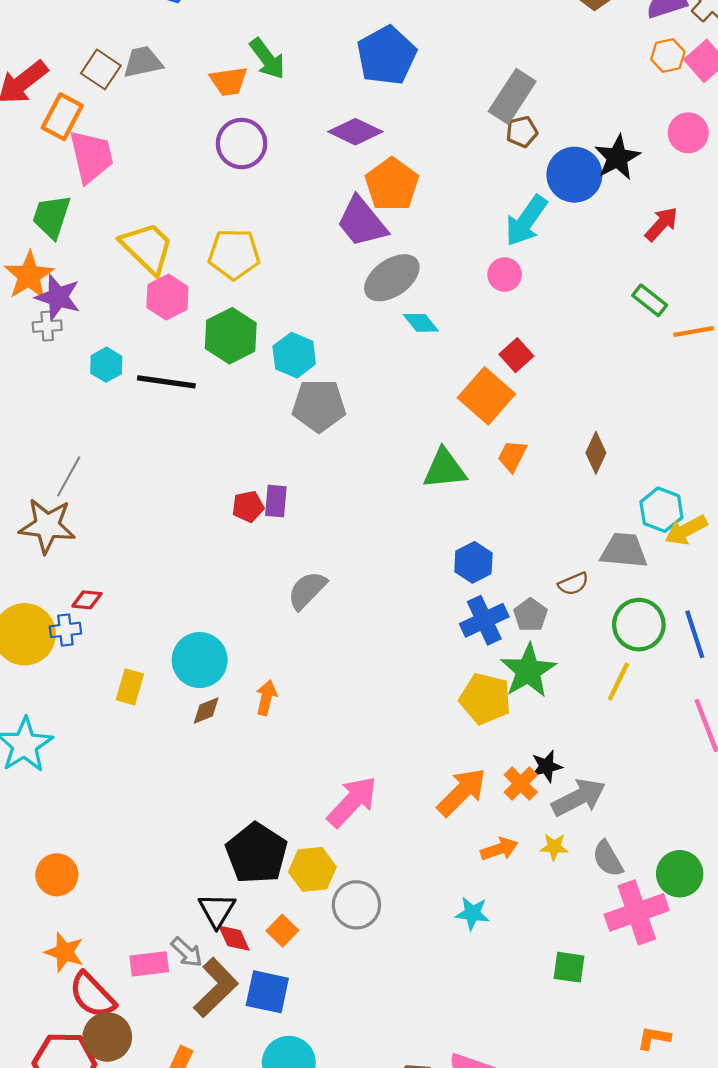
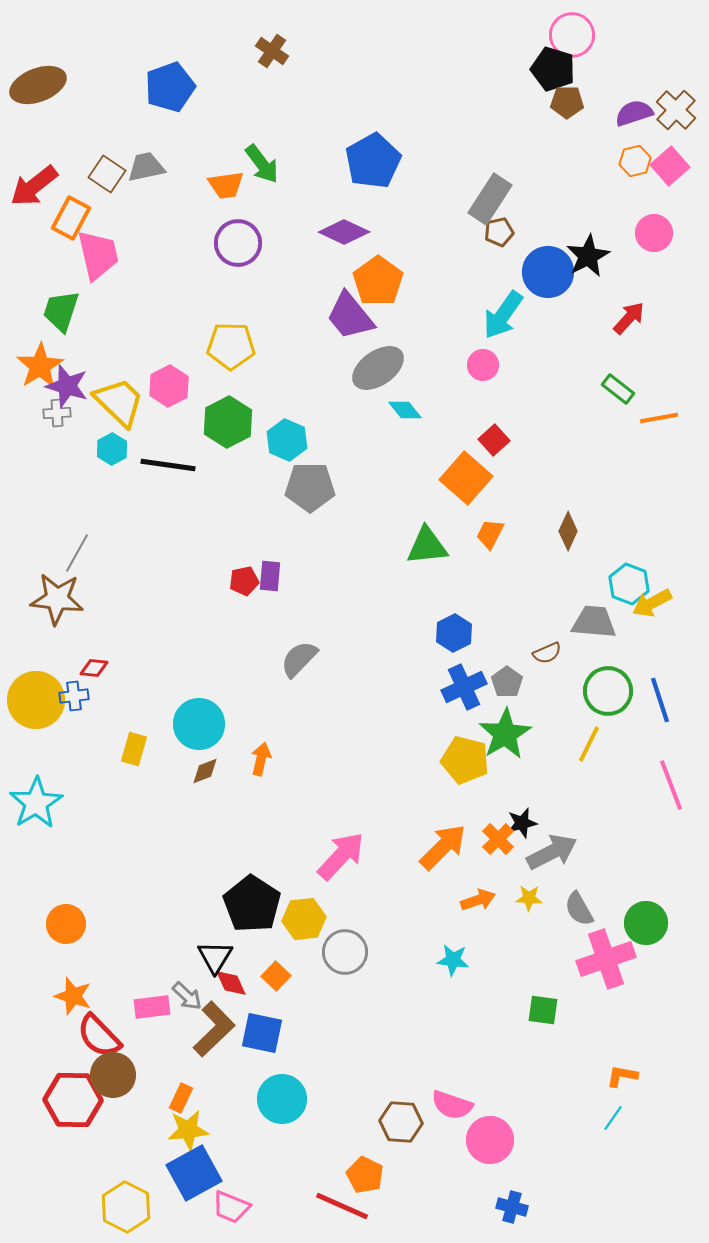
yellow trapezoid: (147, 248) -> (119, 402), moved

